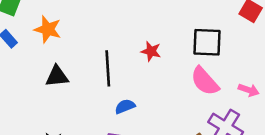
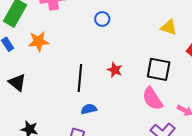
orange star: (48, 29) -> (39, 41), turned -30
black triangle: (57, 76) -> (17, 82), moved, turned 36

